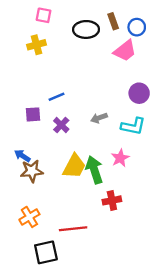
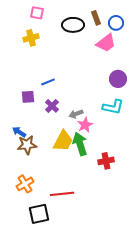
gray arrow: (99, 118) -> (76, 114), moved
pink star: (120, 158) -> (85, 125), moved
red cross: (112, 200) -> (106, 161), moved

